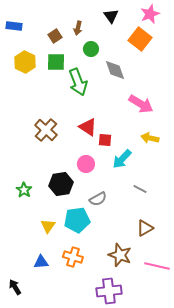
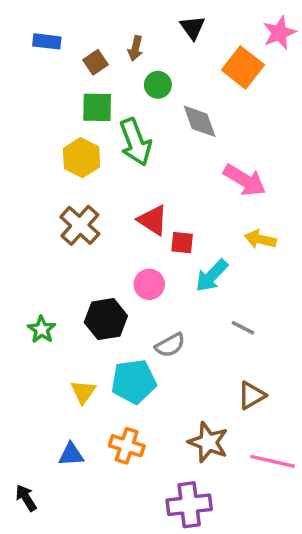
pink star: (150, 14) -> (279, 33), moved
blue rectangle: (14, 26) -> (47, 41), moved
yellow hexagon: (25, 62) -> (82, 158), moved

